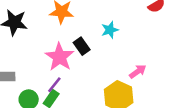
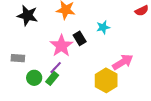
pink arrow: (138, 71) -> (123, 62), size x1.5

